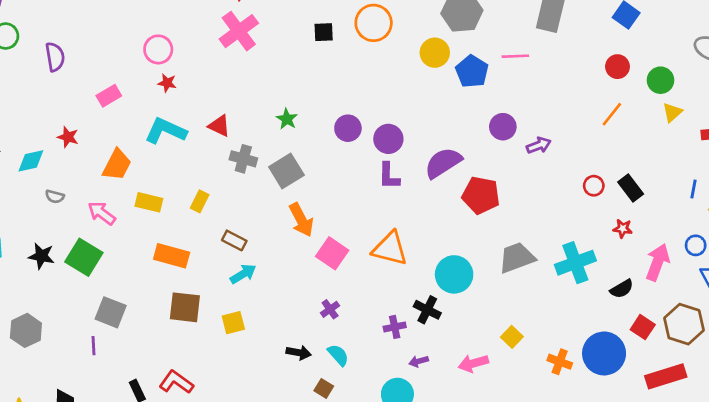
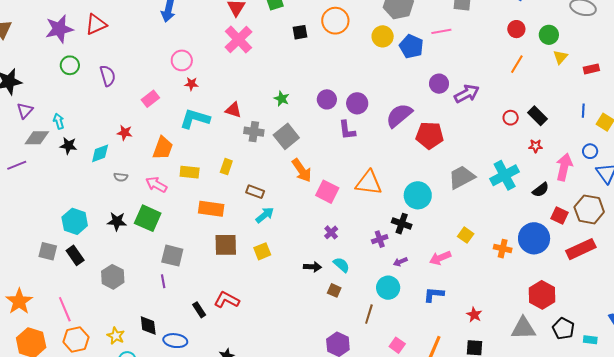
purple arrow: (539, 145) -> (467, 94), size x1.4
purple L-shape: (389, 176) -> (347, 130), moved

